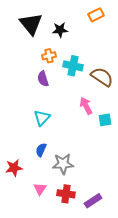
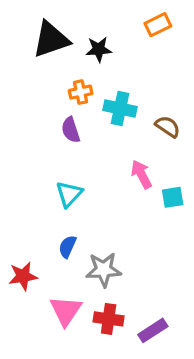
black triangle: (31, 24) -> (51, 39), turned 50
brown semicircle: (102, 77) -> (168, 127), size x0.7
pink triangle: (40, 189) -> (66, 311), size x1.5

